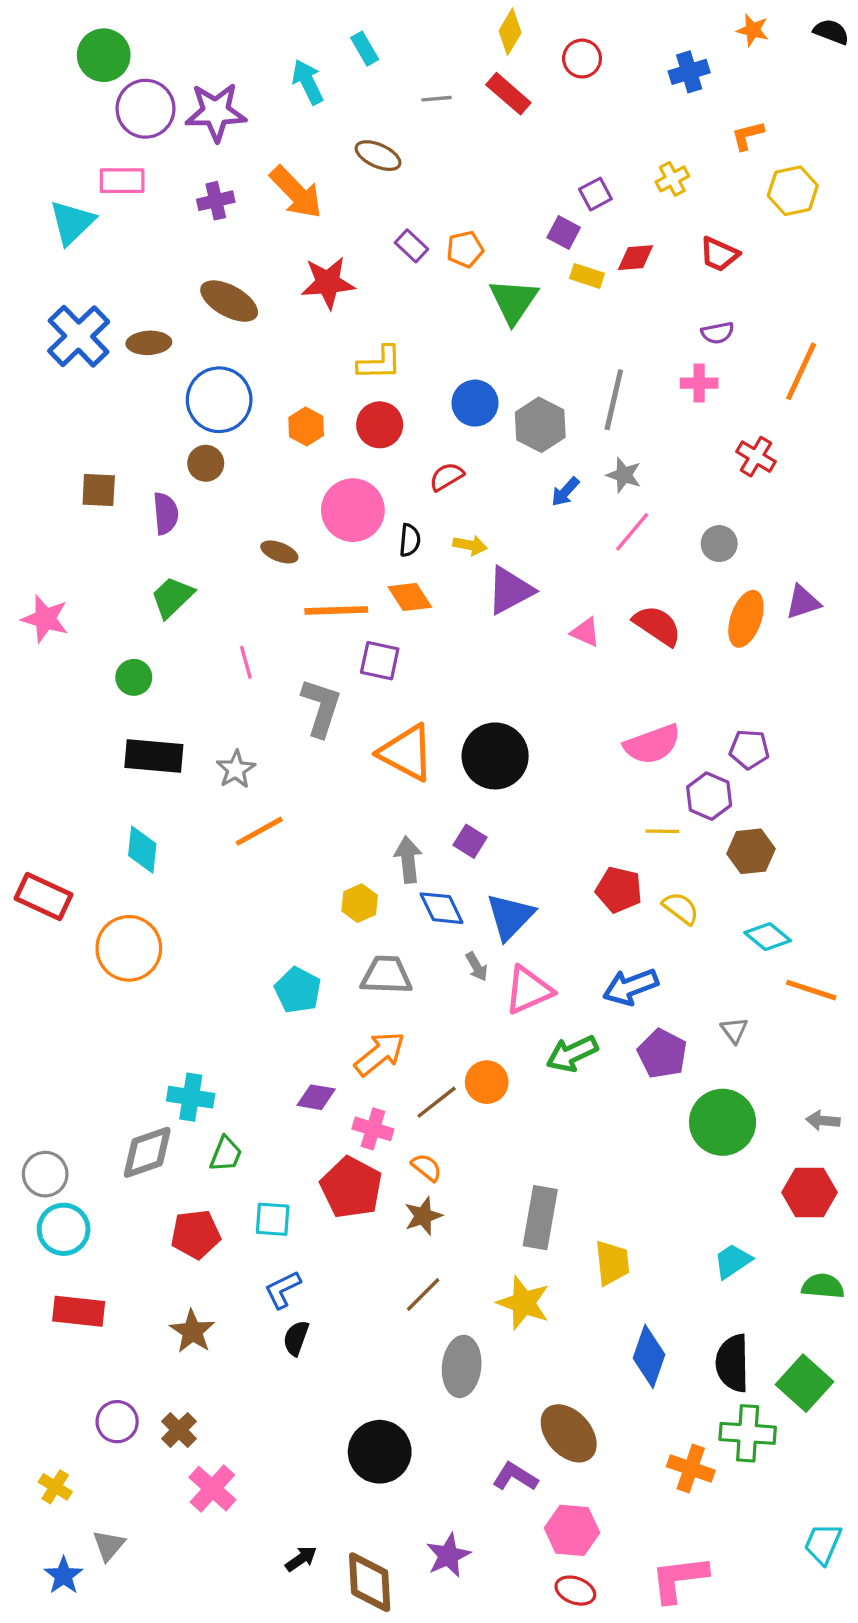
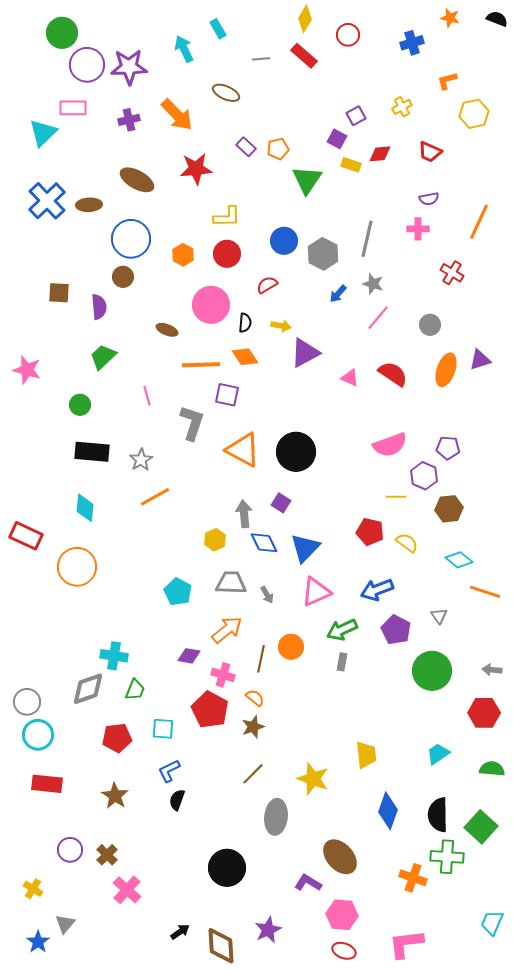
gray arrow: (477, 967) -> (267, 595), moved
brown line: (437, 1102) -> (261, 659), turned -40
gray rectangle: (540, 1218) -> (342, 662), moved, size x0.5

